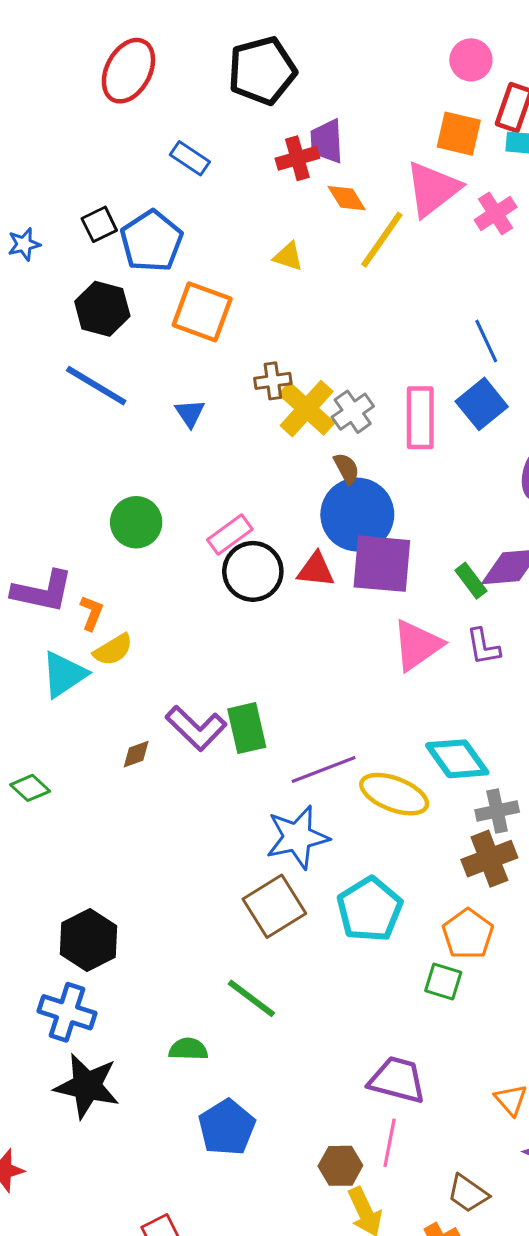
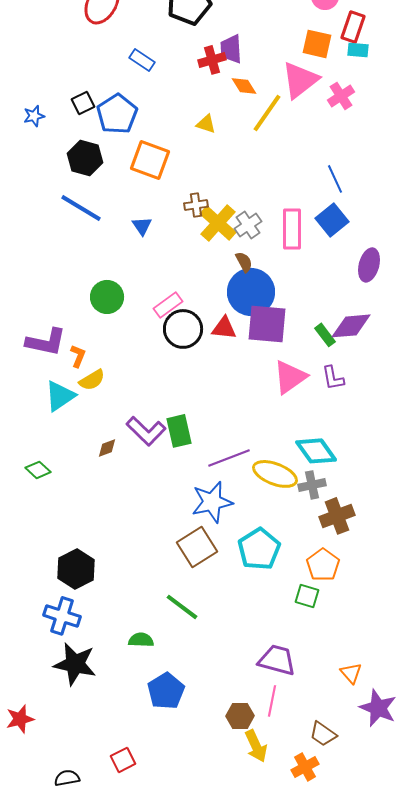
gray cross: (497, 811) -> (312, 485), moved

